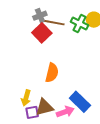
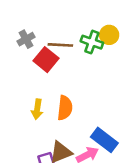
gray cross: (40, 16) -> (26, 39), moved
yellow arrow: (26, 98) -> (37, 109), moved

